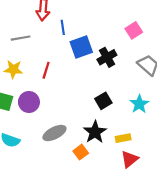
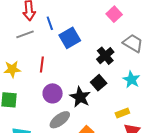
gray line: (21, 38) -> (25, 34), moved
black cross: (107, 57) -> (105, 56), moved
purple circle: (29, 102) -> (53, 93), moved
black star: (95, 132) -> (80, 97), moved

